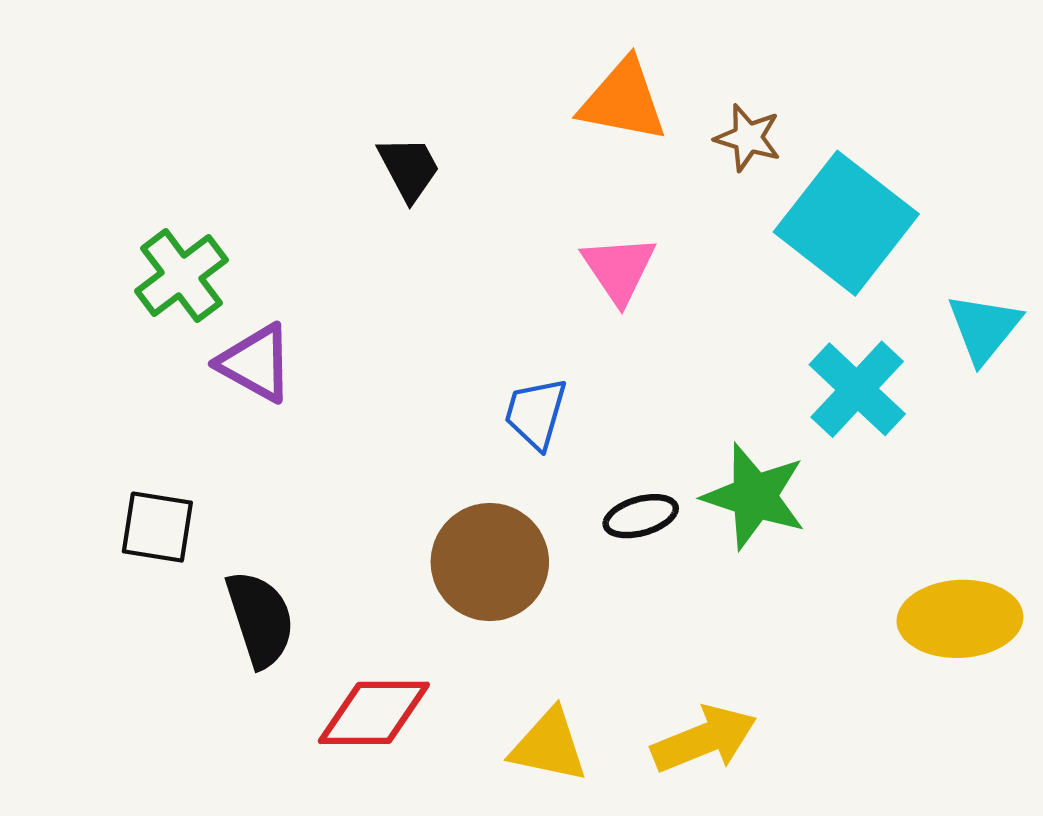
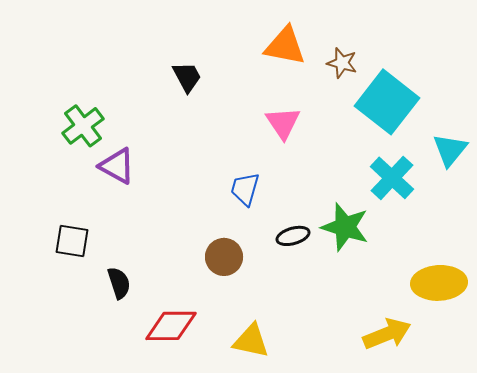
brown circle: (490, 562) -> (224, 257), size x0.7
black semicircle: (260, 619) -> (119, 283), size x0.7
yellow arrow: (704, 739) -> (387, 334), moved

